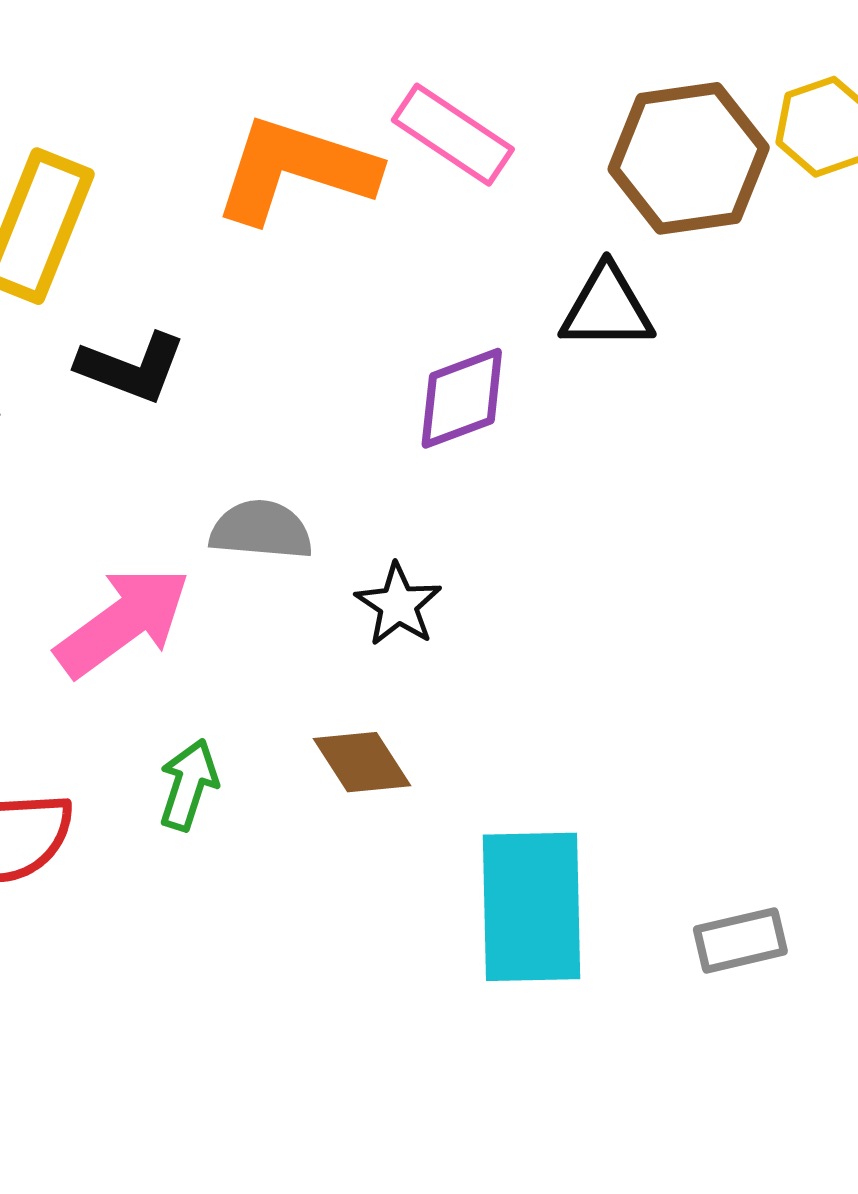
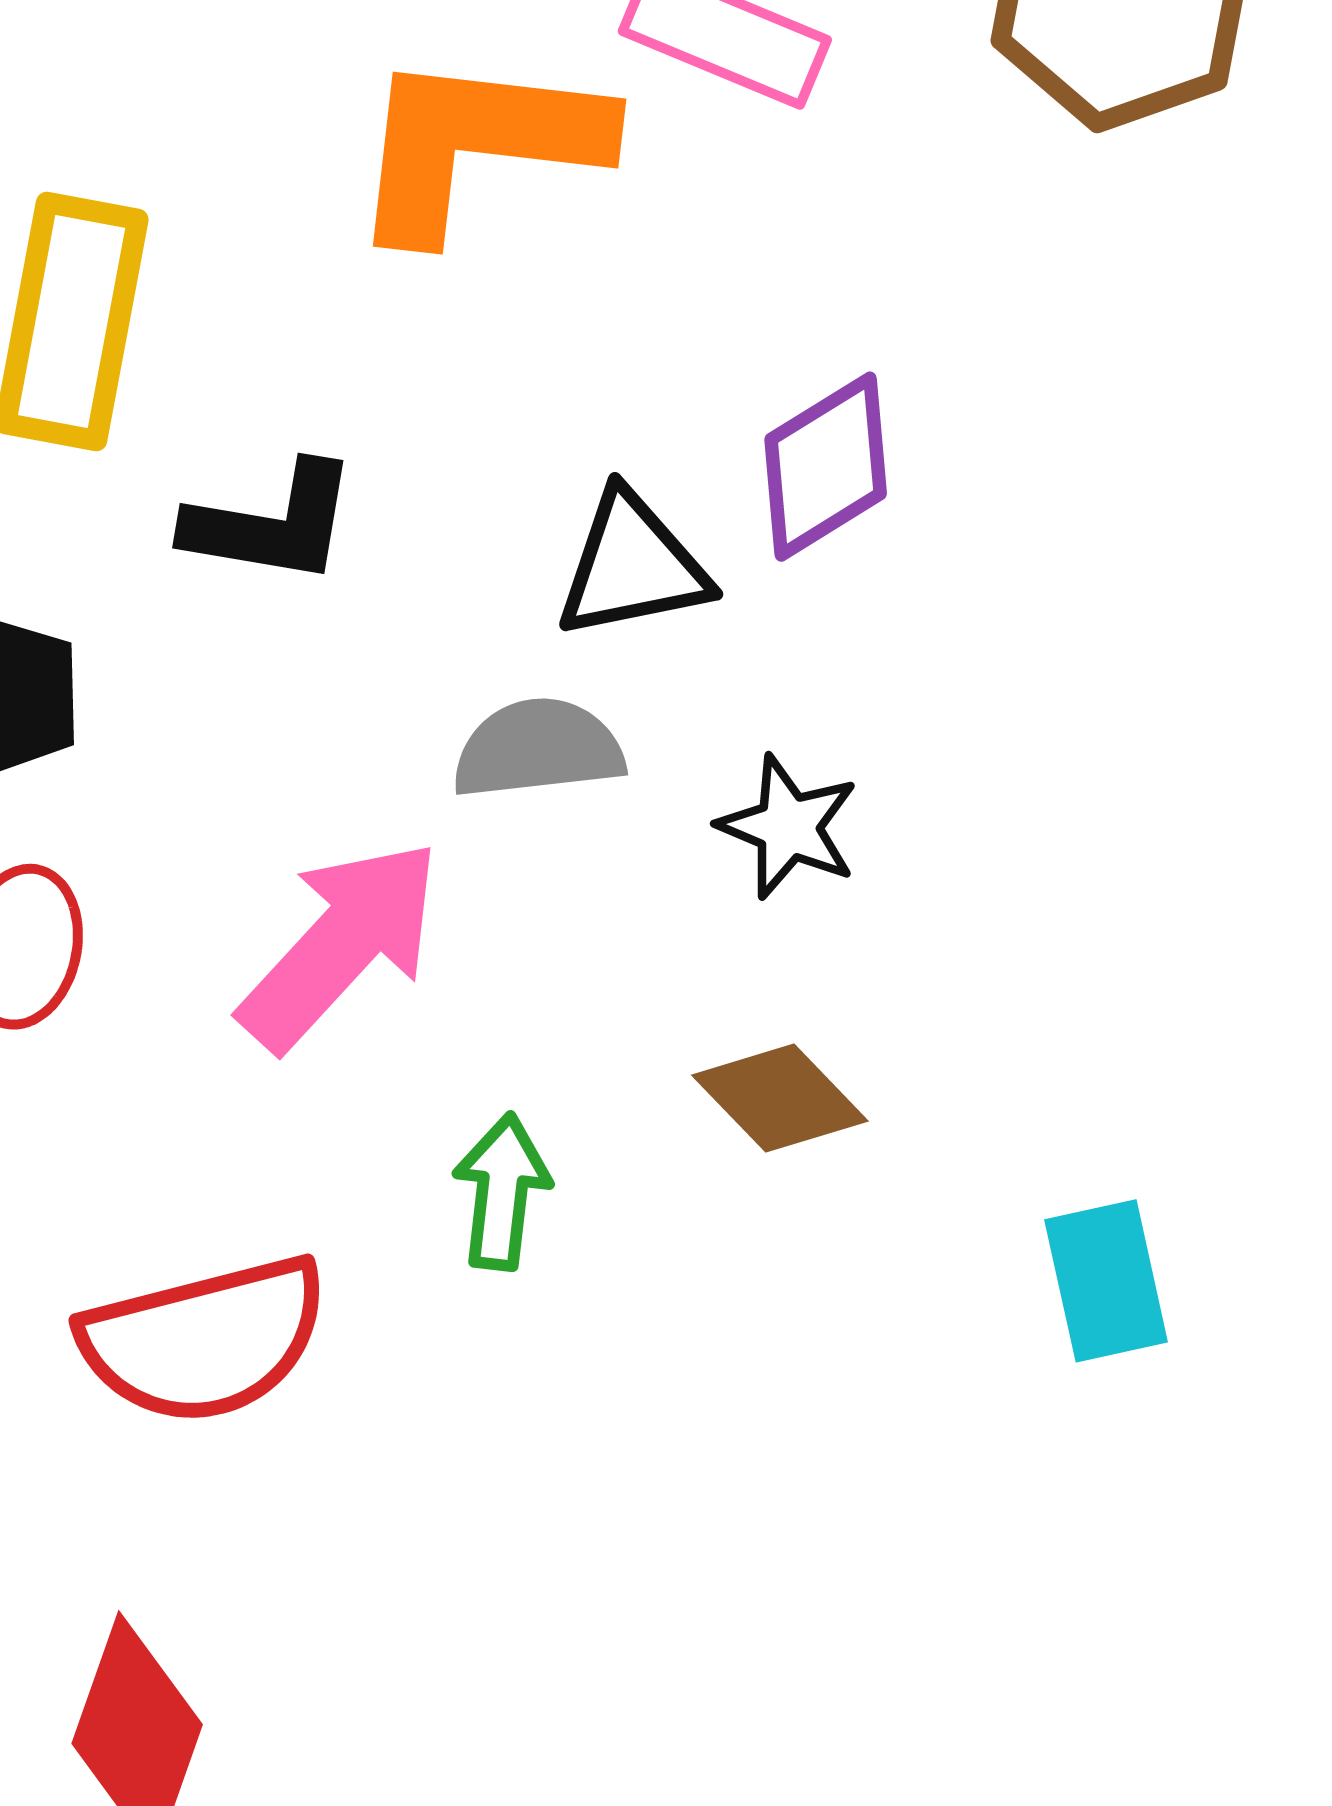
black triangle: (607, 308) -> (632, 566), moved
cyan rectangle: (531, 907) -> (1106, 1281), size x0.6

